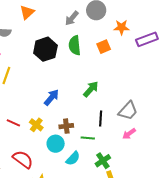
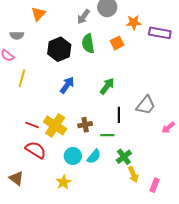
purple rectangle: (147, 39) -> (160, 33), turned 35
blue arrow: (51, 97) -> (67, 85), moved
yellow cross: (36, 125) -> (55, 125), size x1.6
pink arrow: (129, 134) -> (168, 128), moved
cyan circle: (56, 144) -> (73, 156), moved
red semicircle: (23, 159) -> (36, 150), moved

